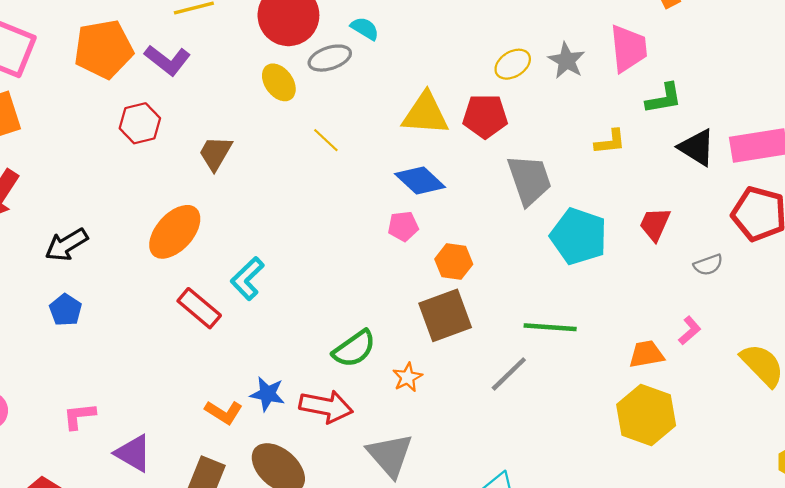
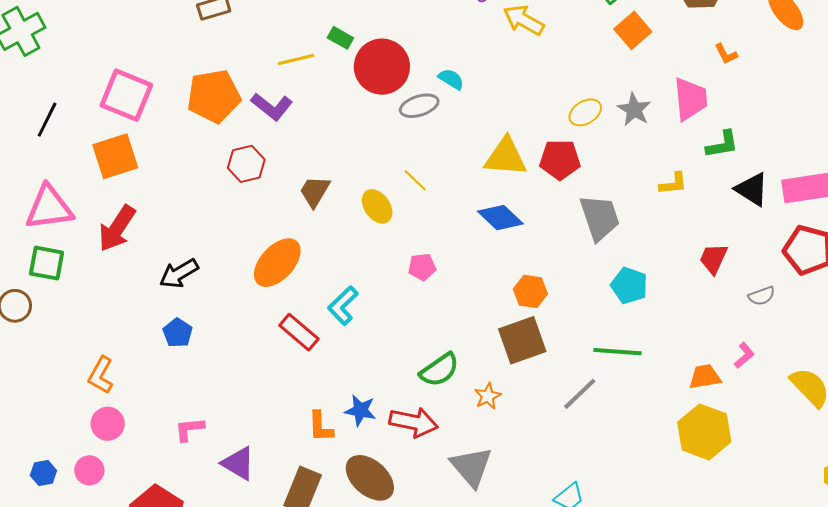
yellow ellipse: (279, 82) -> (377, 206), moved
pink pentagon: (403, 226) -> (422, 267), moved
cyan pentagon: (579, 236) -> (629, 285), moved, size x0.7
orange L-shape: (224, 412) -> (321, 427), turned 56

